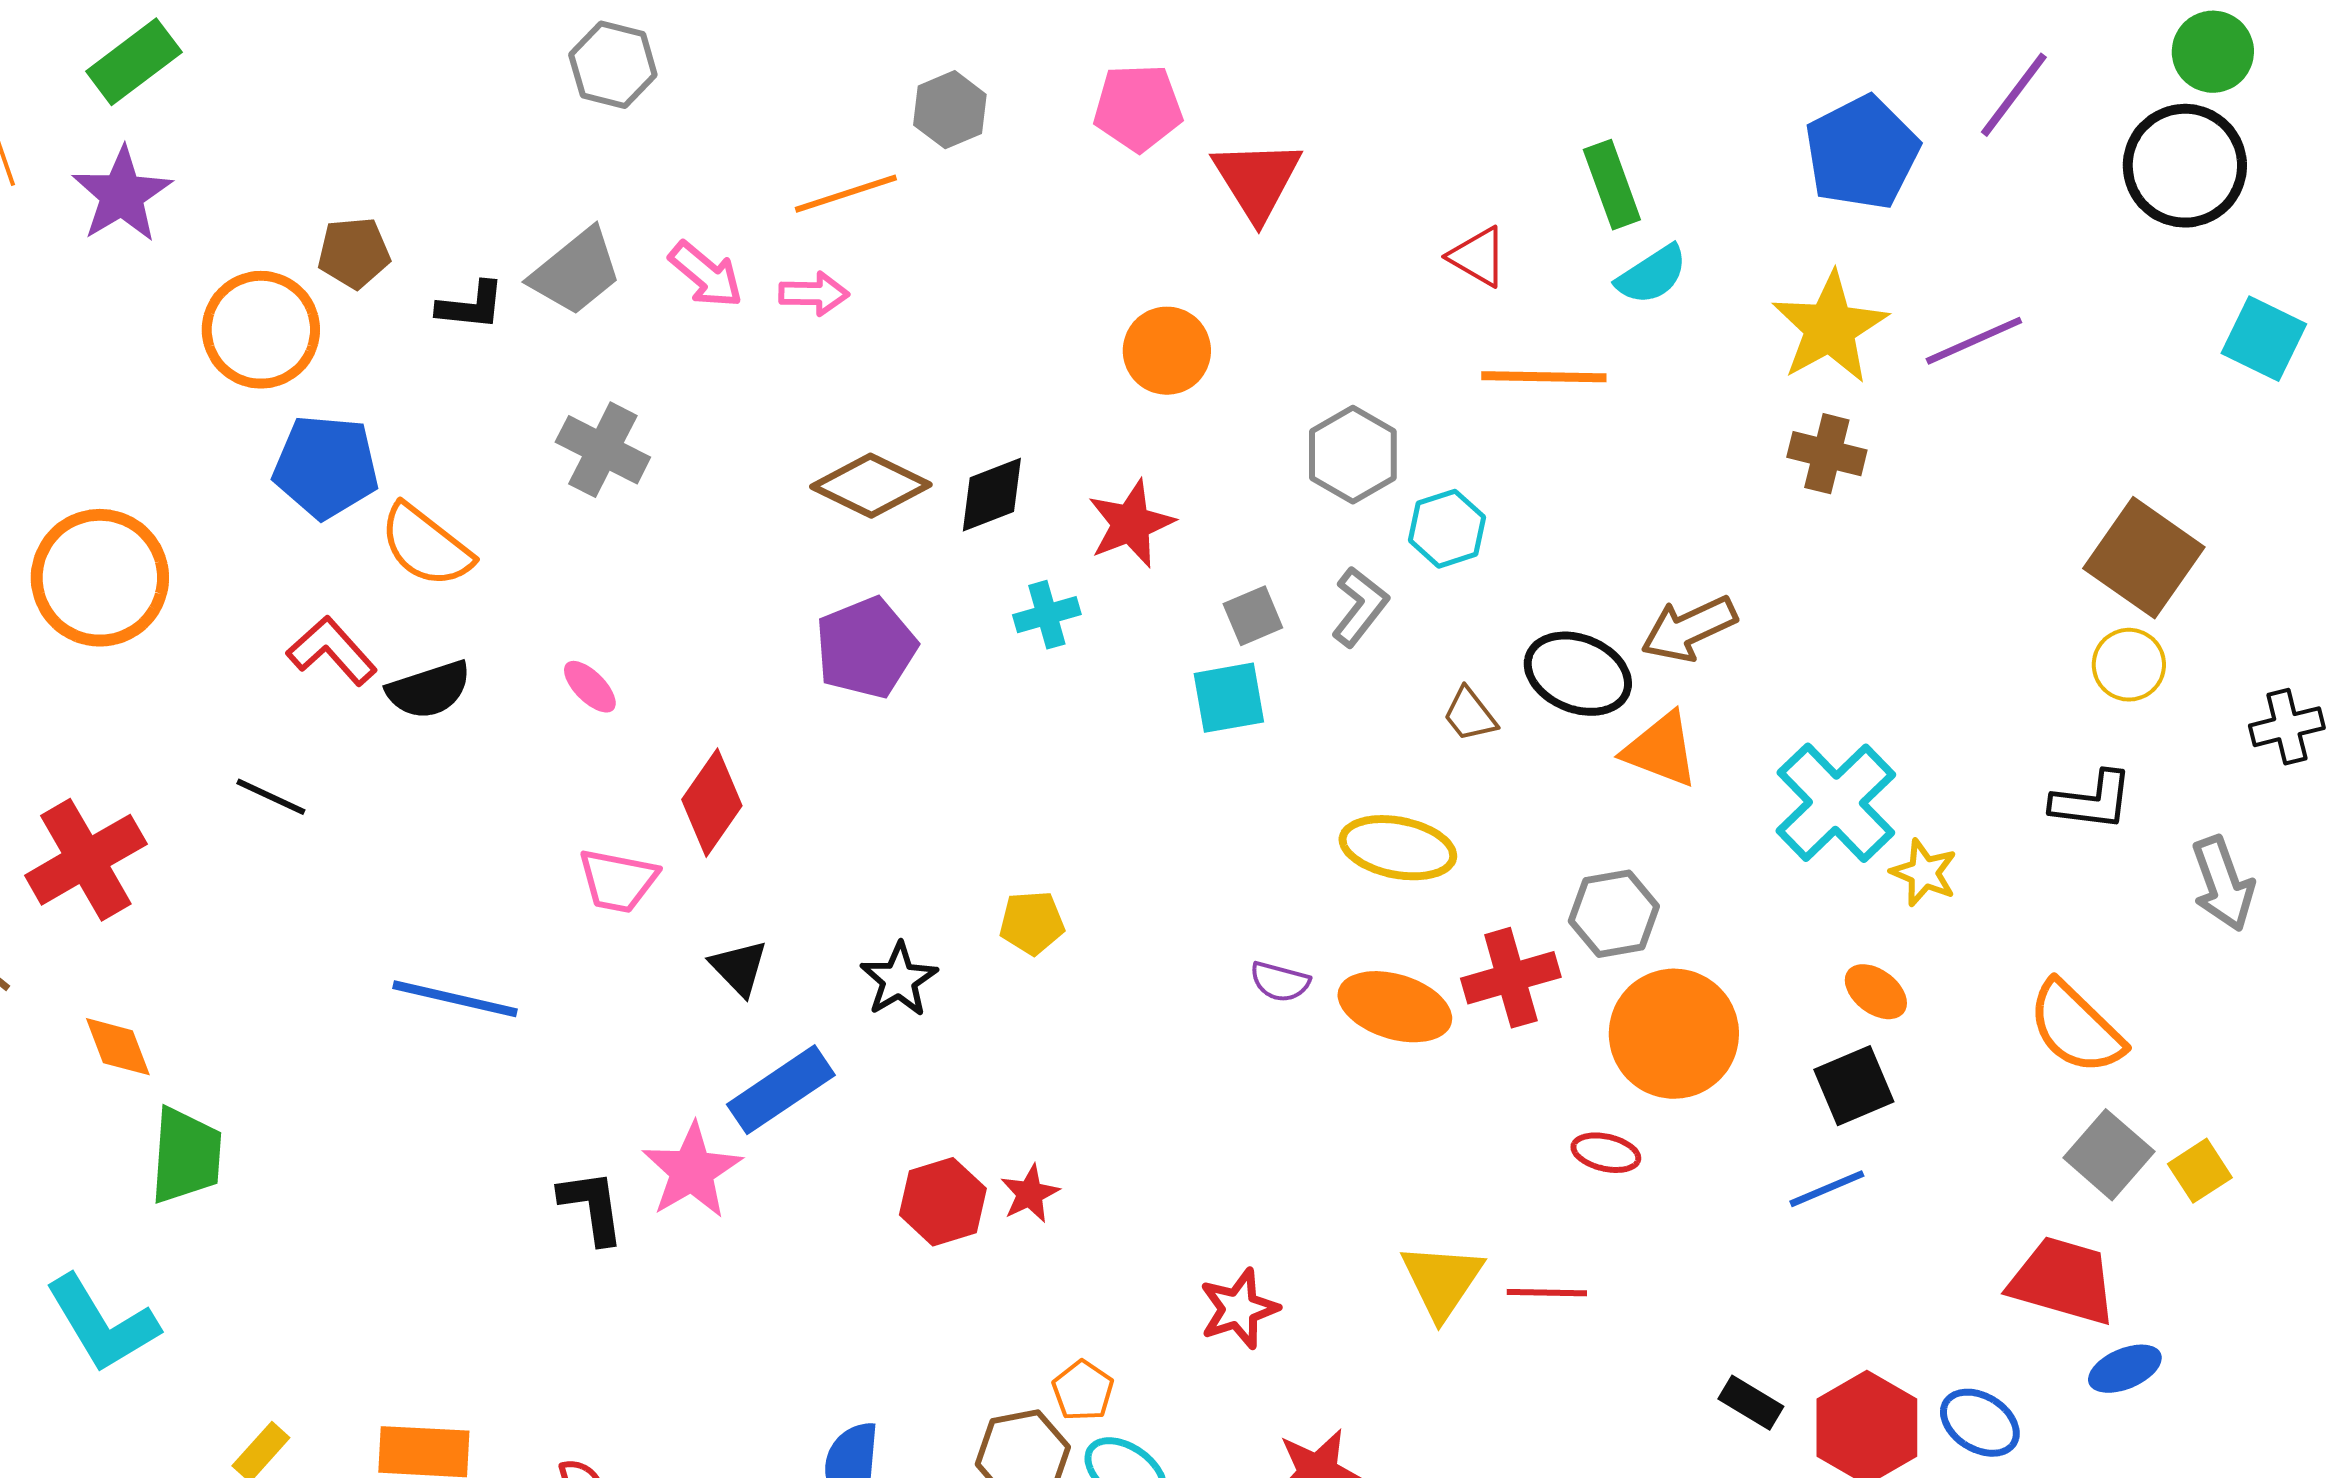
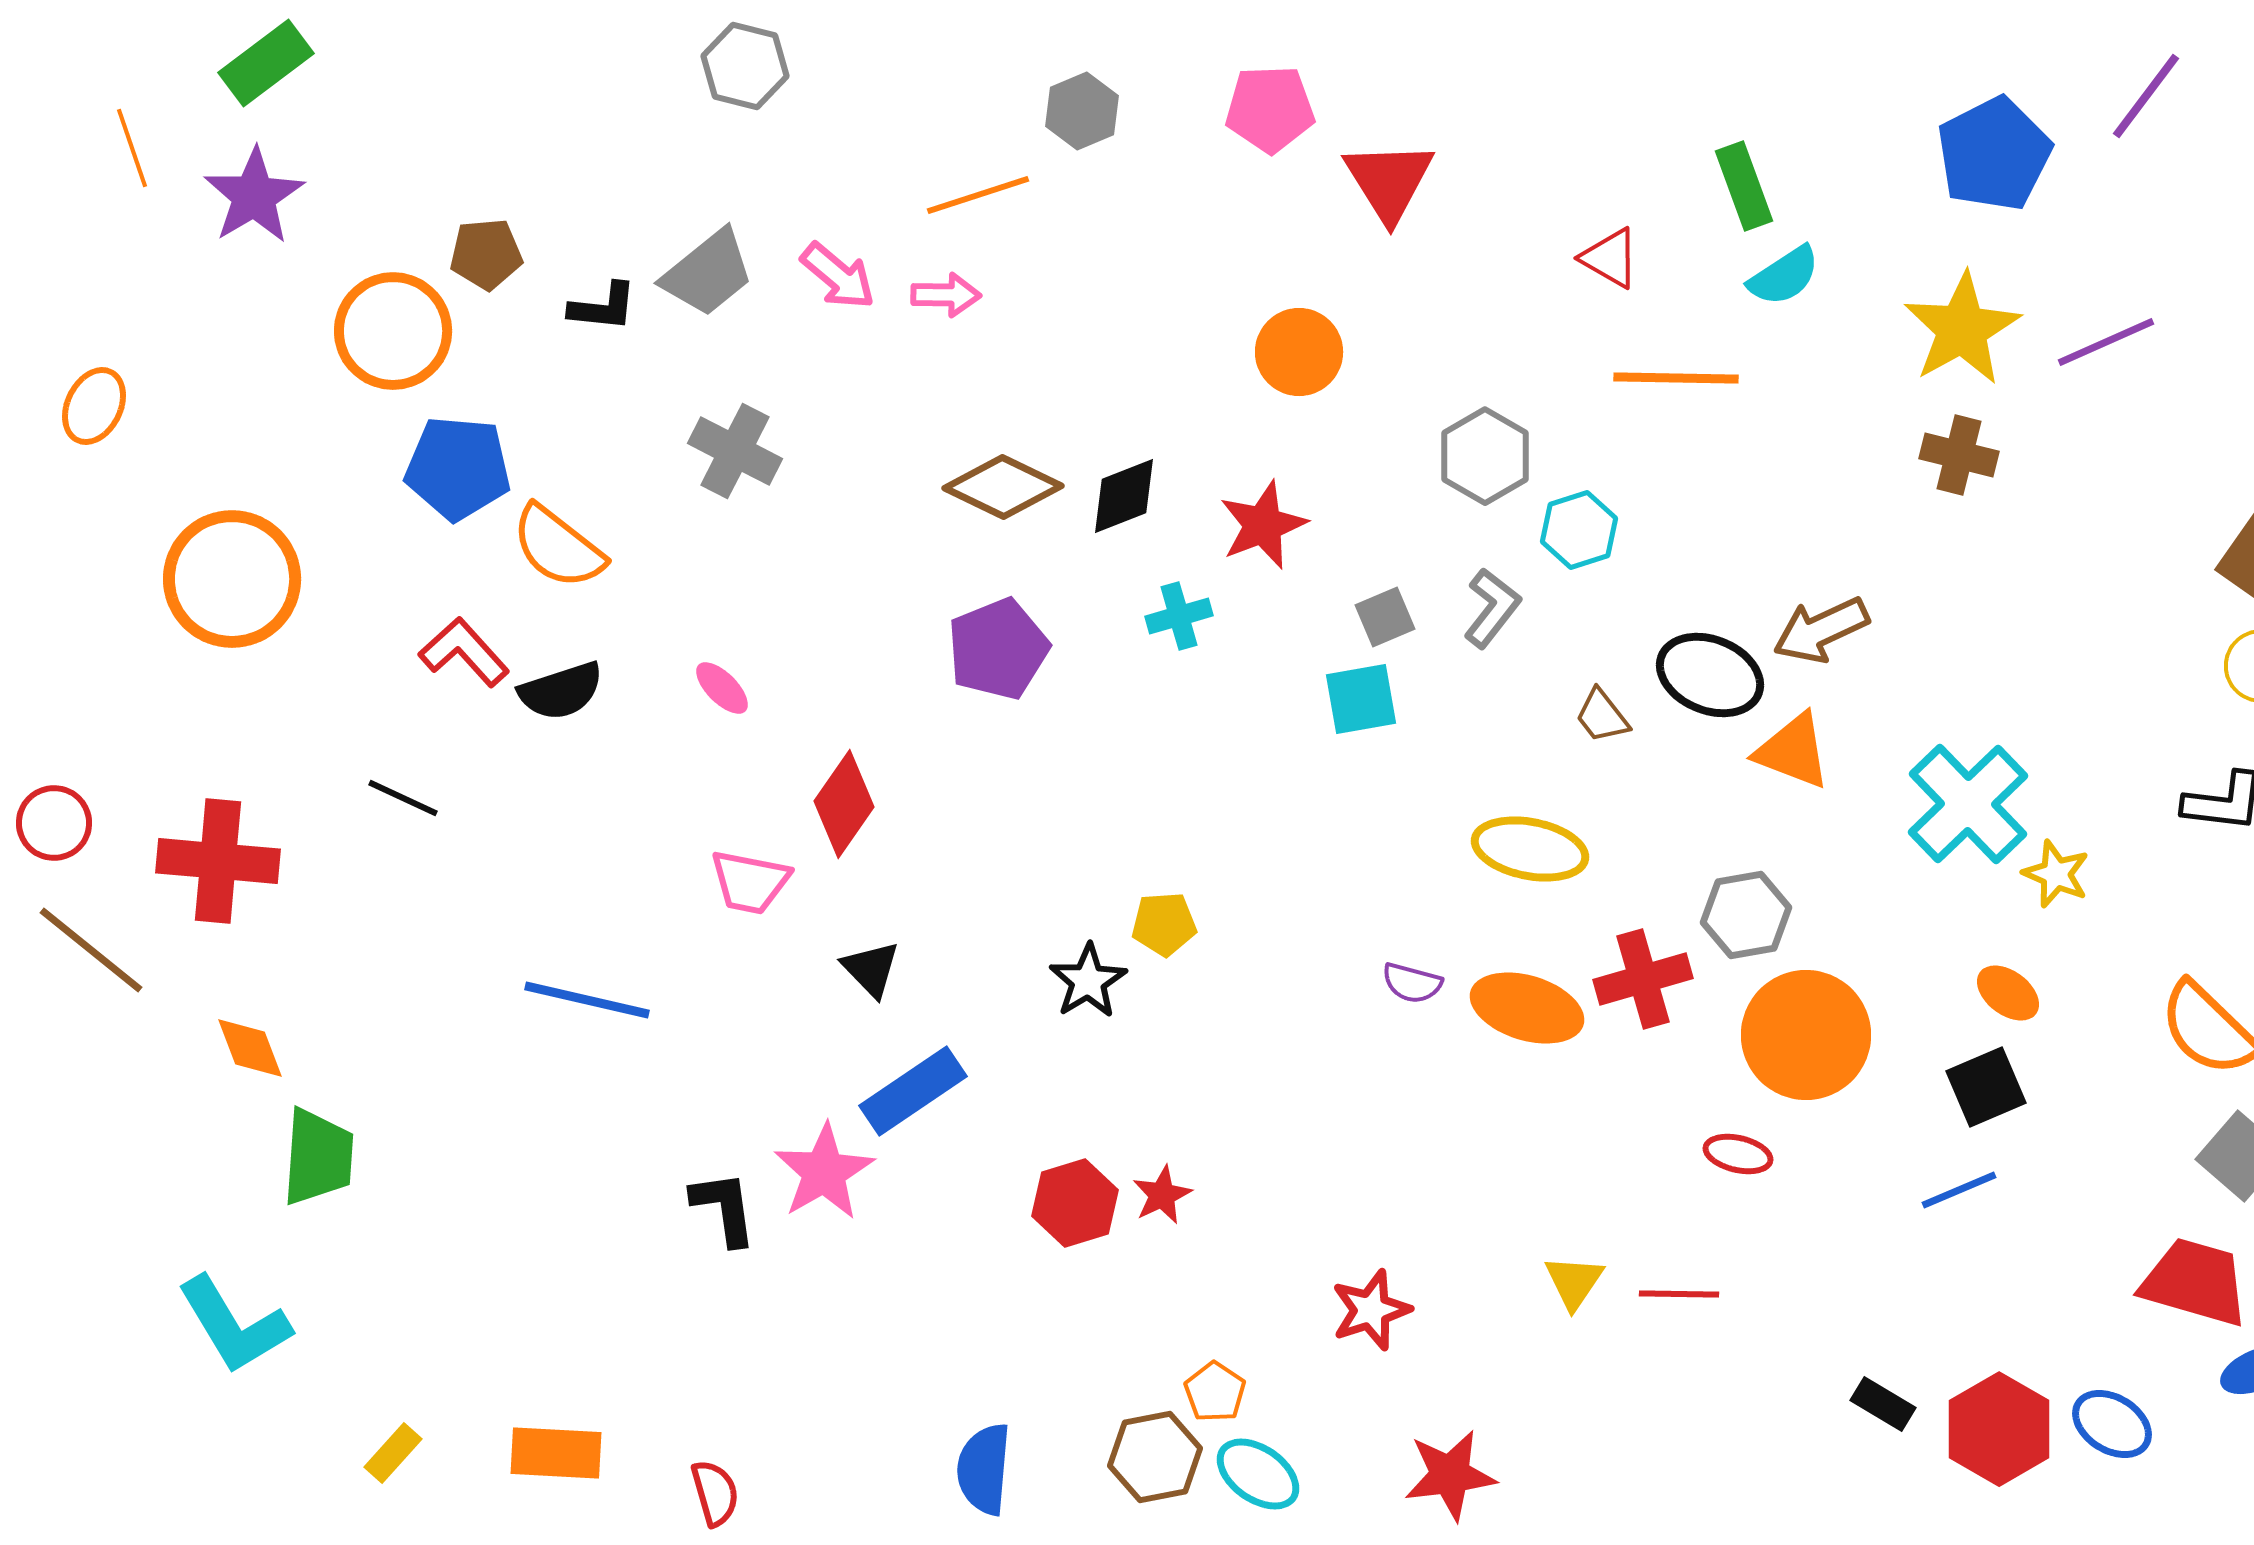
red cross: (86, 860) -> (218, 861), turned 35
black star: (899, 980) -> (1088, 981), moved
yellow triangle: (1442, 1281) -> (1574, 1282), size x0.7

